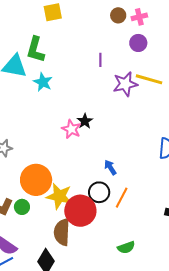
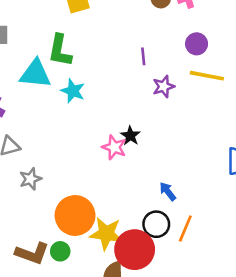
purple circle: (138, 43) -> (197, 44), moved
purple star: (125, 84) -> (164, 87), moved, size x0.7

